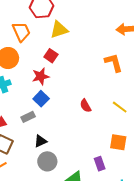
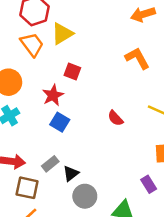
orange trapezoid: (21, 32) -> (32, 44), moved
red square: (51, 56) -> (72, 71), moved
gray rectangle: (28, 117) -> (50, 164), moved

